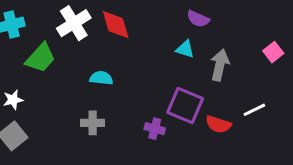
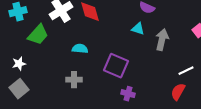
purple square: (185, 106) -> (116, 66), moved
red semicircle: (218, 124) -> (178, 92), moved, turned 102
purple cross: (155, 129) -> (128, 94), moved

